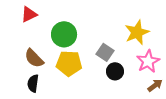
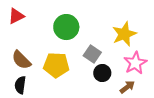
green circle: (64, 34) -> (66, 27), moved
brown arrow: (155, 85) -> (127, 87), moved

